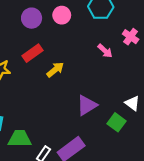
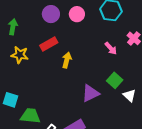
yellow arrow: (55, 70) -> (67, 60), turned -42
green square: (117, 122) -> (115, 80), moved

